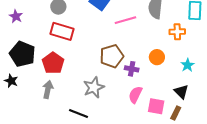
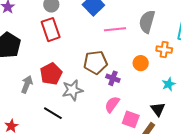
red rectangle: (62, 31) -> (51, 30), turned 45
orange circle: (157, 57) -> (141, 63), moved
red pentagon: (53, 63) -> (51, 74), moved

